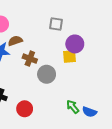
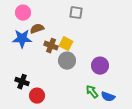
purple circle: (75, 44) -> (100, 66), moved
yellow square: (70, 56) -> (66, 44), moved, turned 32
red circle: (25, 109) -> (37, 96), moved

